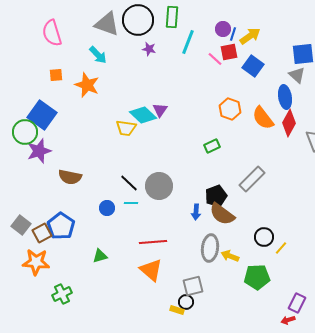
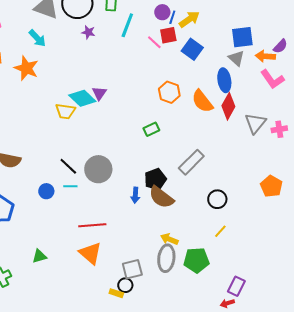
black circle: (264, 237) -> (217, 199), moved
gray ellipse: (210, 248) -> (166, 258), moved
green triangle: (100, 256) -> (39, 256), moved

